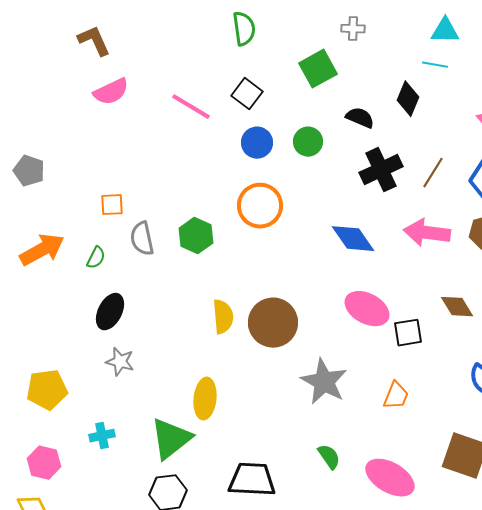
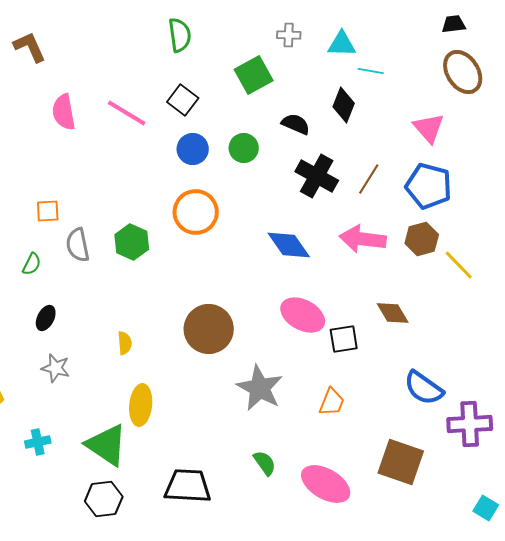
cyan triangle: (445, 31) -> (342, 44), moved
pink semicircle: (111, 92) -> (64, 112), moved, turned 105
black cross: (381, 170) -> (317, 176), turned -36
black ellipse: (110, 312) -> (46, 318), size x0.7
yellow semicircle: (223, 317) -> (125, 343), moved, size x0.7
green triangle: (171, 439) -> (107, 445), turned -48

